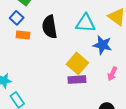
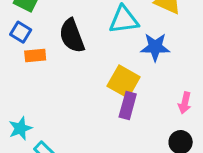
pink arrow: (112, 74) -> (185, 103), moved
purple rectangle: (77, 80) -> (128, 105), turned -60

